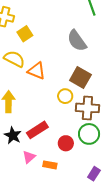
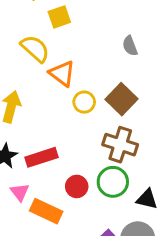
gray semicircle: (77, 41) -> (130, 46), size x0.6
yellow circle: (65, 96) -> (84, 102), moved
pink triangle: (29, 157) -> (20, 192), turned -40
orange rectangle: (50, 165) -> (46, 211), size x1.5

